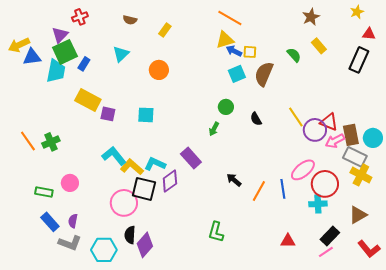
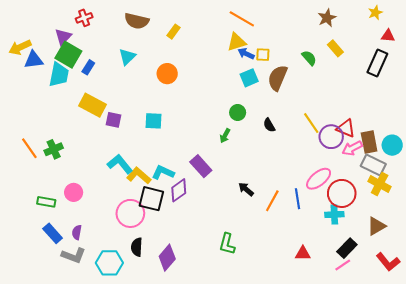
brown semicircle: (130, 20) -> (137, 21), size x1.6
green square: (65, 52) -> (68, 55), turned -35
purple diamond: (145, 245) -> (167, 258), moved

